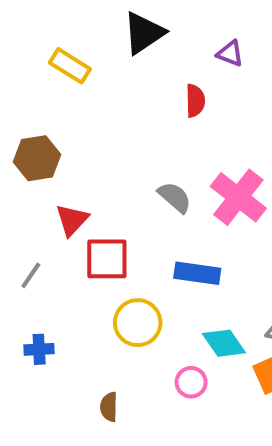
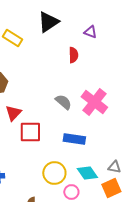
yellow circle: (138, 323) -> (54, 173), moved

